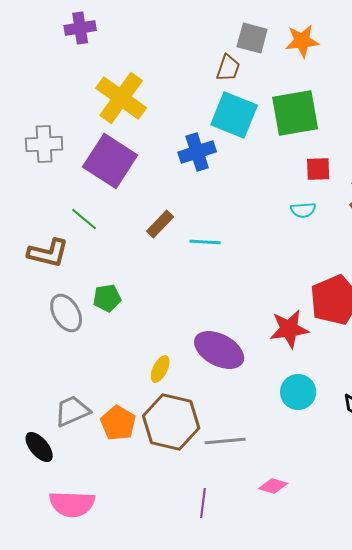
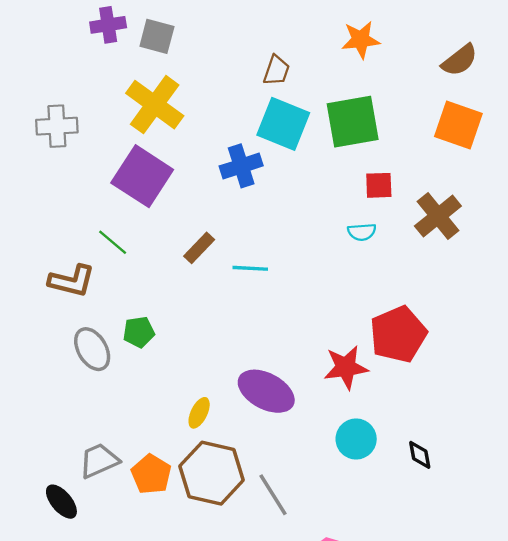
gray square: (252, 38) -> (157, 36), moved
gray cross: (44, 144) -> (57, 126), moved
gray line: (225, 441) -> (273, 495), turned 63

